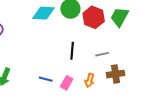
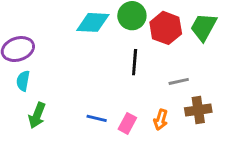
black line: (72, 51) -> (135, 62), moved

